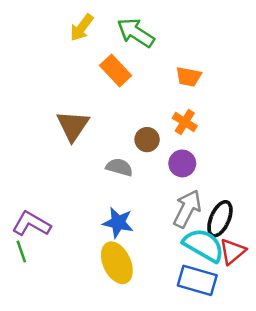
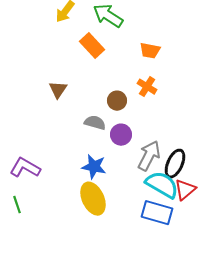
brown triangle: (73, 126) -> (58, 90), size x0.7
purple circle: (182, 163) -> (121, 135), moved
green line: (21, 251) -> (17, 205), moved

